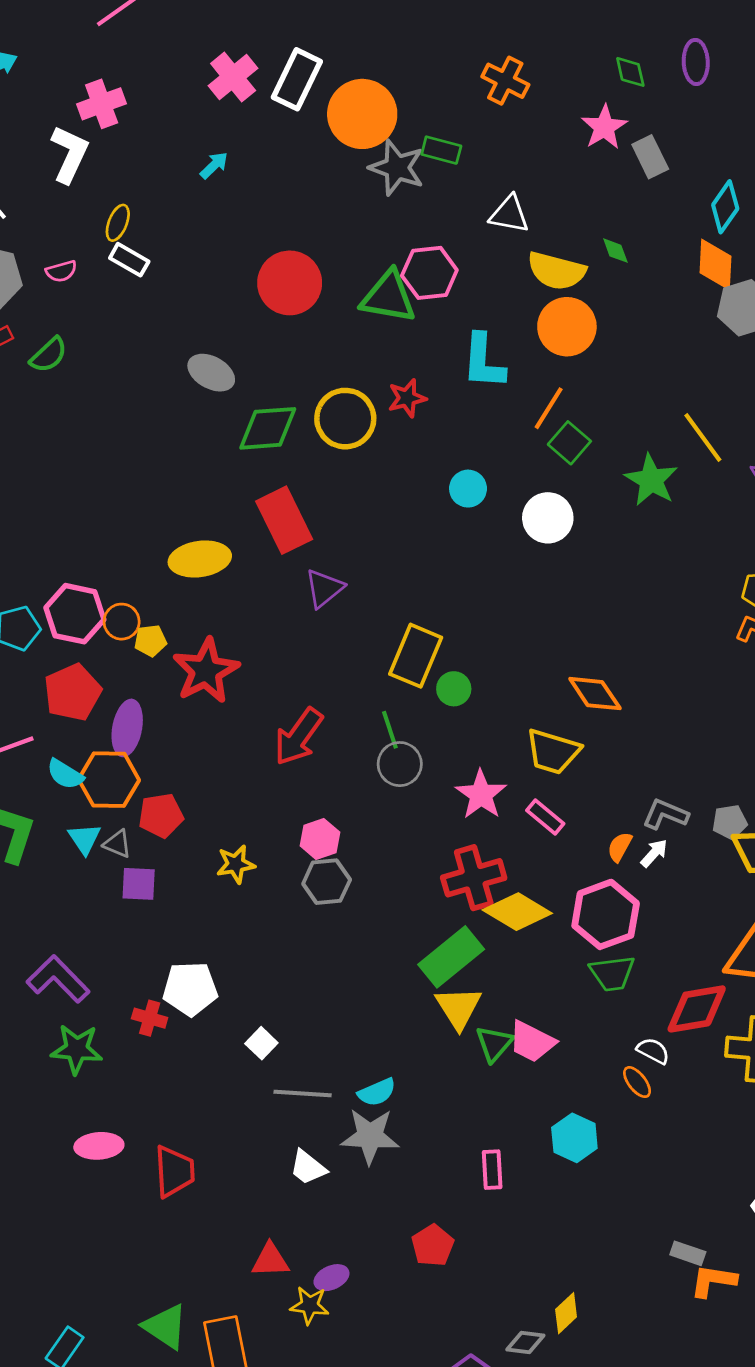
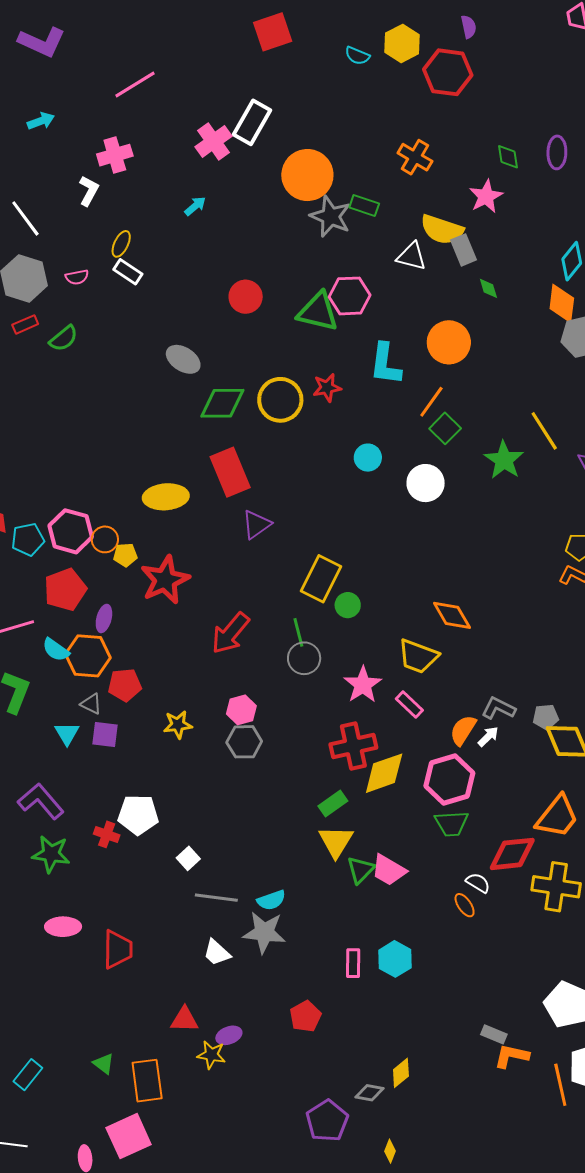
white rectangle: (297, 79) -> (252, 122), moved
white L-shape: (70, 154) -> (89, 191), size x0.7
gray rectangle: (650, 157) -> (463, 250), moved
yellow semicircle: (556, 271) -> (442, 230), moved
red circle: (290, 283) -> (246, 297), size x0.7
purple ellipse: (127, 728) -> (104, 618), size x0.7
cyan triangle: (85, 839) -> (67, 733), moved
orange semicircle: (620, 847) -> (463, 730), size x1.4
yellow diamond: (517, 912) -> (384, 773), turned -54
green rectangle: (451, 957) -> (333, 804), size x0.6
cyan hexagon: (574, 1138) -> (395, 959), moved
green triangle: (165, 1327) -> (104, 1064), size x0.6

